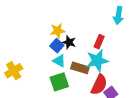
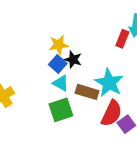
red rectangle: (99, 42) -> (122, 39), moved
cyan star: (97, 61) -> (109, 83), turned -30

